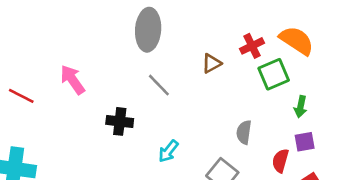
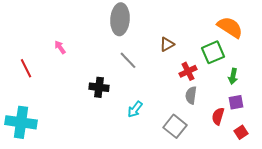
red cross: (252, 46) -> (188, 71), moved
pink arrow: (72, 80) -> (60, 47), moved, size x0.6
red line: (21, 96) -> (26, 68), turned 36

